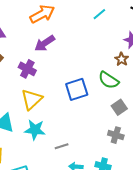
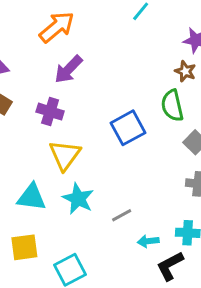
green semicircle: (109, 80) -> (172, 106), turned 55
cyan star: (35, 130) -> (78, 199), turned 30

